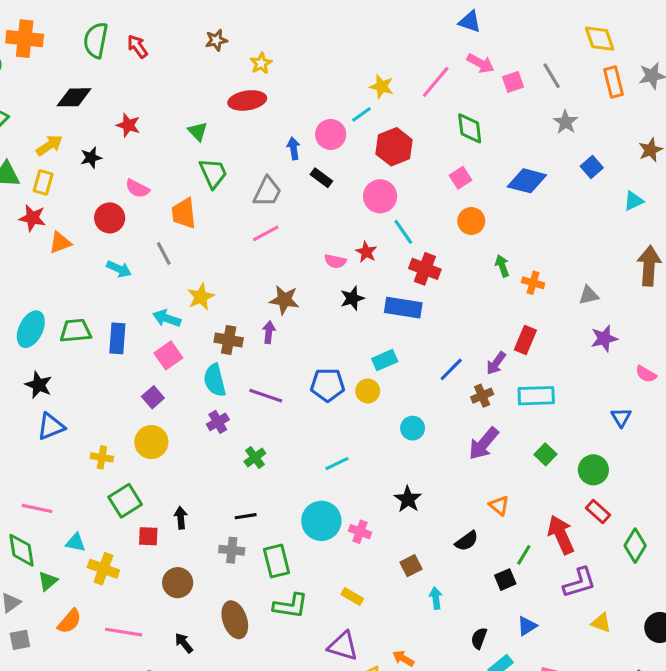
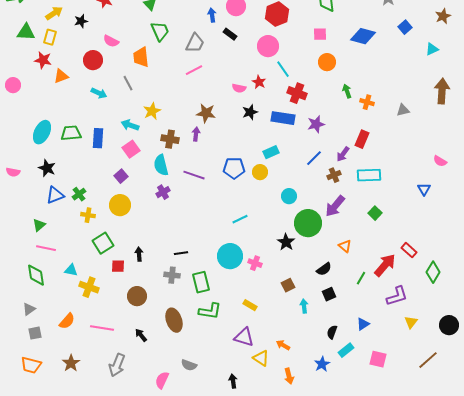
pink square: (460, 178) -> (320, 34), turned 32
purple star: (604, 338) -> (316, 124), moved
green cross: (255, 457) -> (79, 194), moved
green circle: (593, 470) -> (308, 223), moved, size x1.4
red arrow: (561, 535) -> (385, 265), turned 65
black square: (505, 580) -> (329, 294), moved
green triangle: (48, 581) -> (39, 225), moved
yellow triangle: (601, 623) -> (411, 322), turned 48

